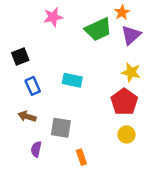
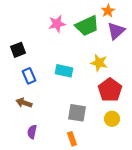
pink star: (53, 17) -> (57, 24), moved
yellow star: (131, 72) -> (99, 63), moved
gray square: (61, 128) -> (77, 113), moved

